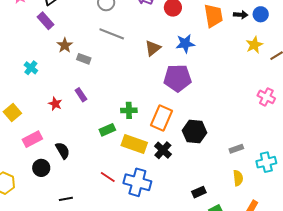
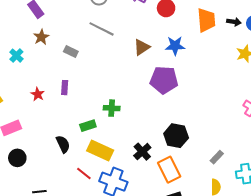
brown star: (65, 45) -> (41, 37), moved
purple rectangle: (81, 95) -> (65, 88), turned 32
orange rectangle: (161, 118) -> (169, 170), moved, turned -55
yellow rectangle: (134, 144) -> (100, 151), moved
gray rectangle: (236, 149) -> (217, 157), turned -32
black semicircle: (63, 150) -> (63, 144), moved

